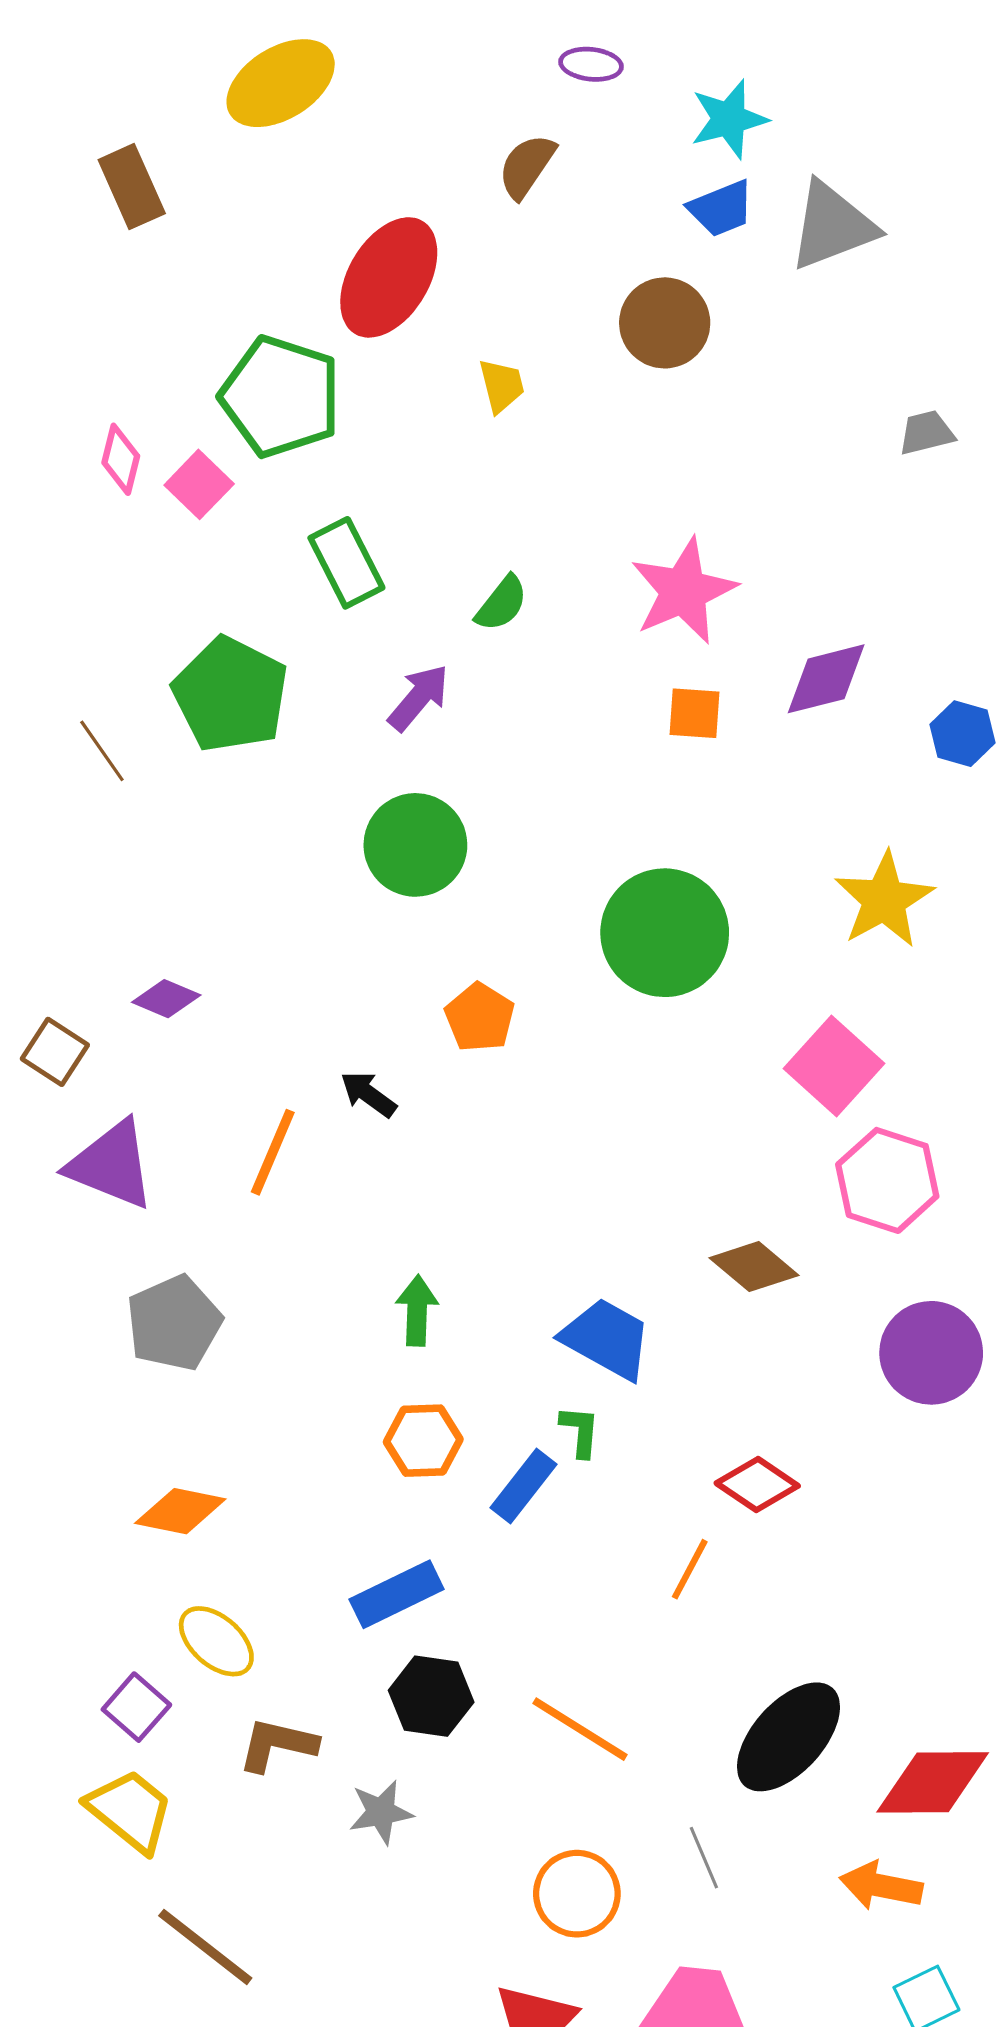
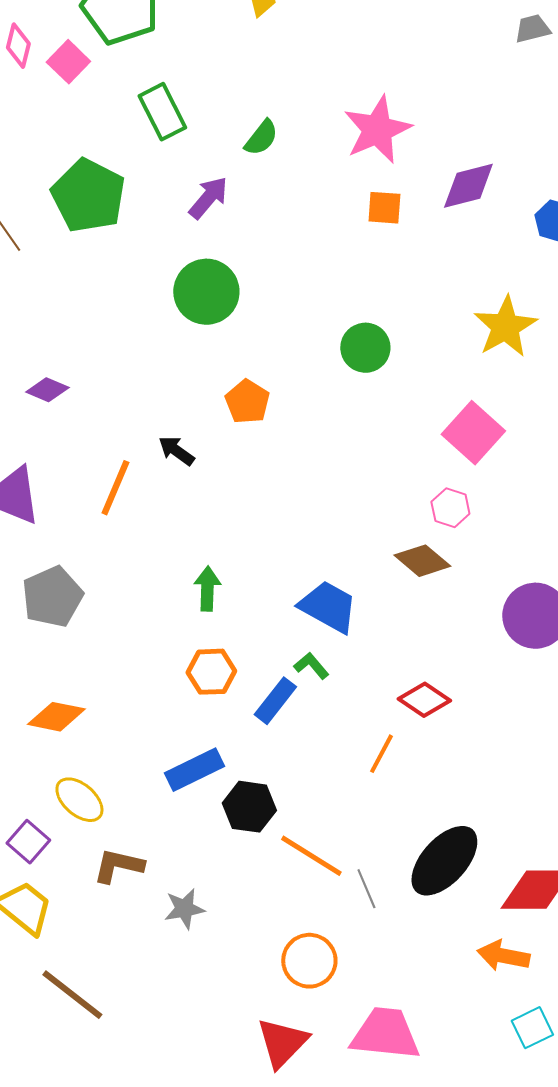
green circle: (665, 933) -> (365, 348), size x0.6
pink hexagon: (887, 1180) -> (450, 508), moved, size x0.6
green L-shape: (580, 1431) -> (311, 666), turned -45
black hexagon: (431, 1696) -> (249, 807), moved
gray line: (704, 1858) -> (366, 889), moved

